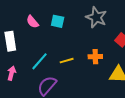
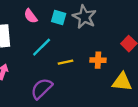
gray star: (96, 17) -> (84, 17), moved
cyan line: (39, 61) -> (42, 47), moved

